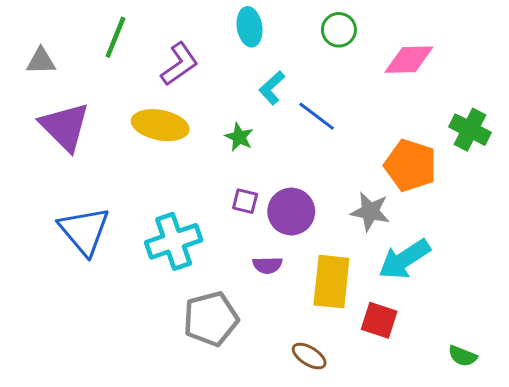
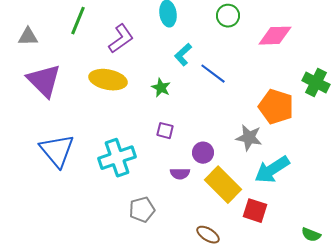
purple circle: (291, 212) -> (203, 153), moved, size x0.7
yellow rectangle: (331, 282) -> (223, 185), turned -51
gray pentagon: (211, 319) -> (142, 210), size x0.7

